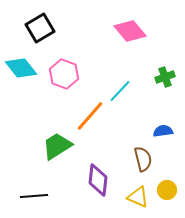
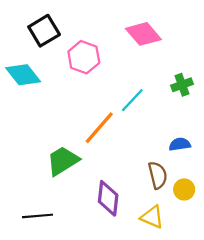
pink hexagon: (64, 74) -> (84, 57), moved
yellow circle: (167, 190) -> (184, 189), moved

